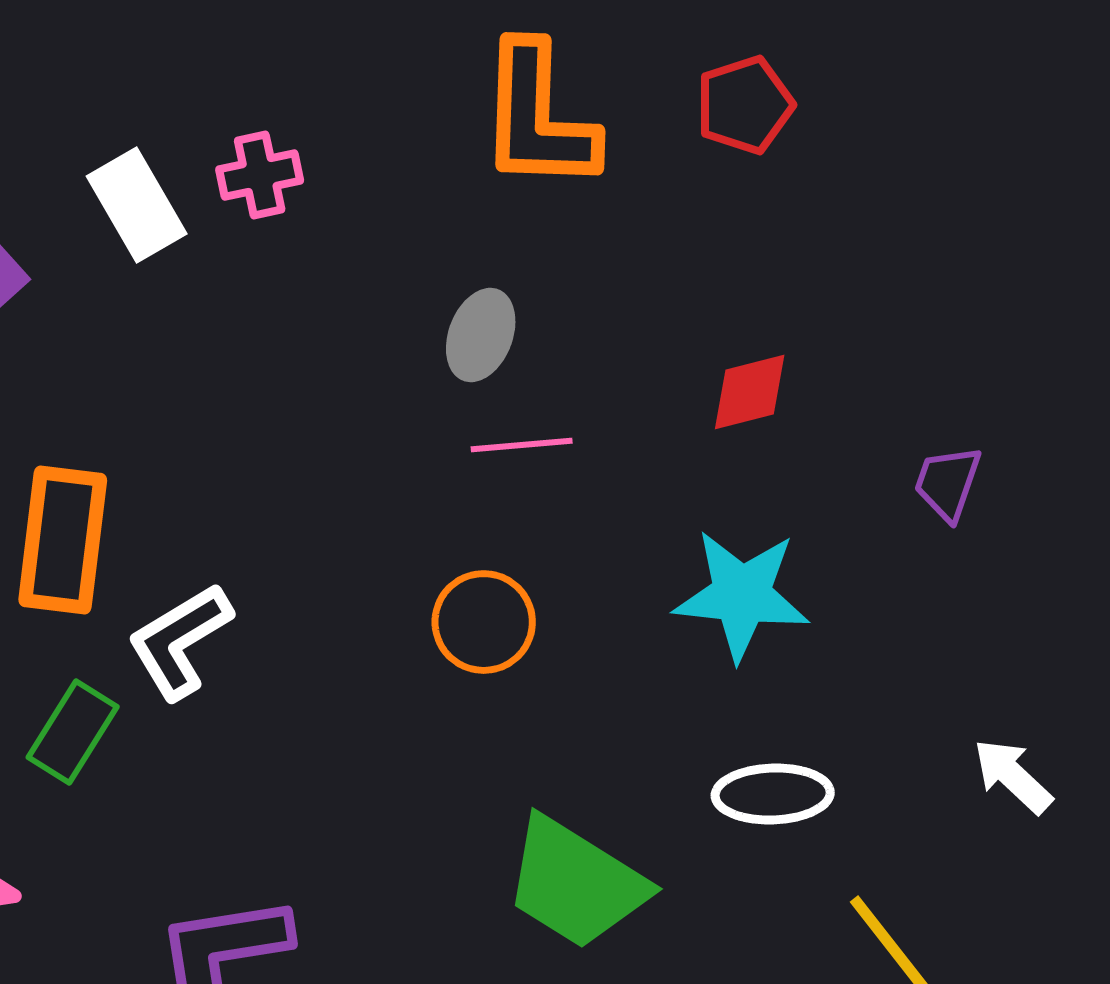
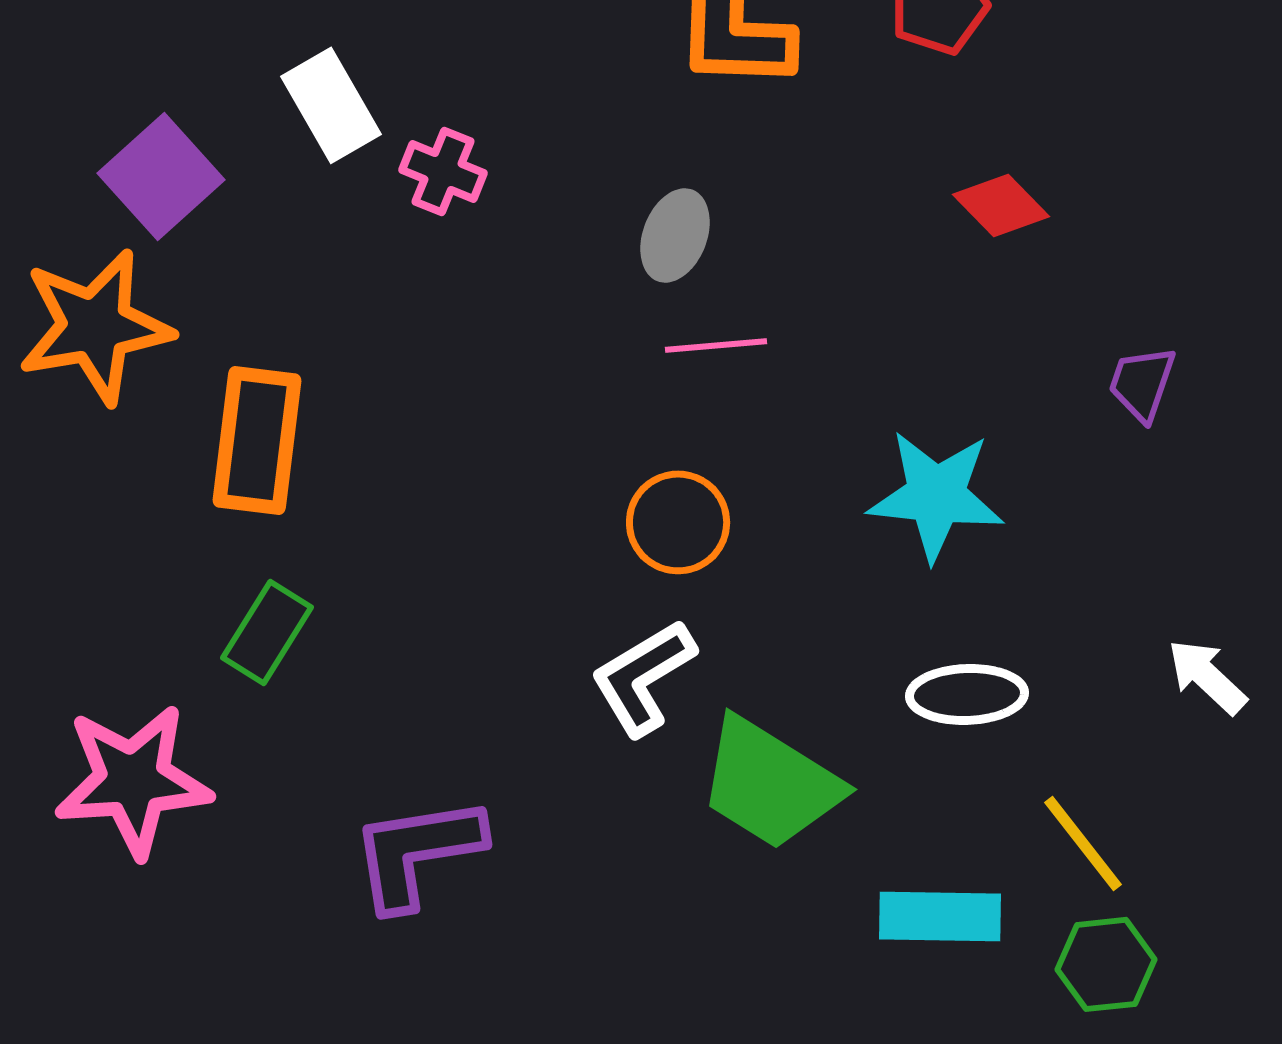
pink cross: (260, 175) -> (443, 171), moved, turned 34
red diamond: (750, 392) -> (1001, 205), moved, turned 60
white L-shape: (180, 641) -> (643, 677), moved

